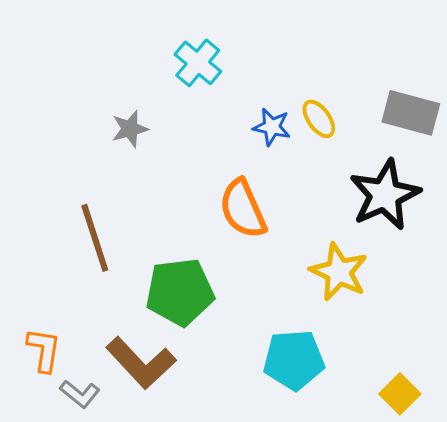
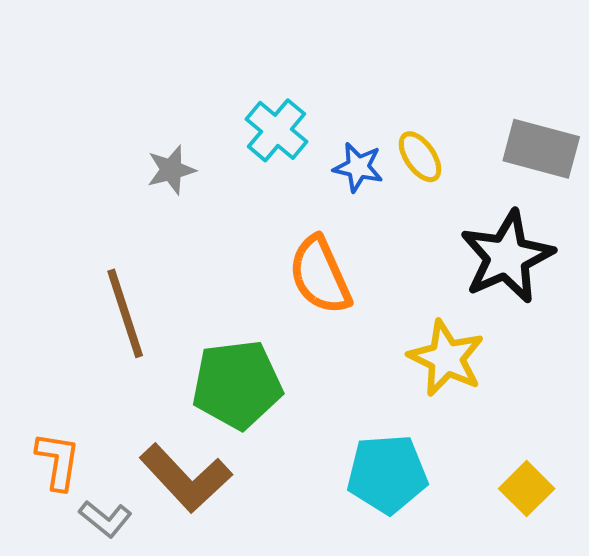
cyan cross: (198, 63) -> (277, 130), moved
yellow square: (400, 394) -> (527, 489), moved

